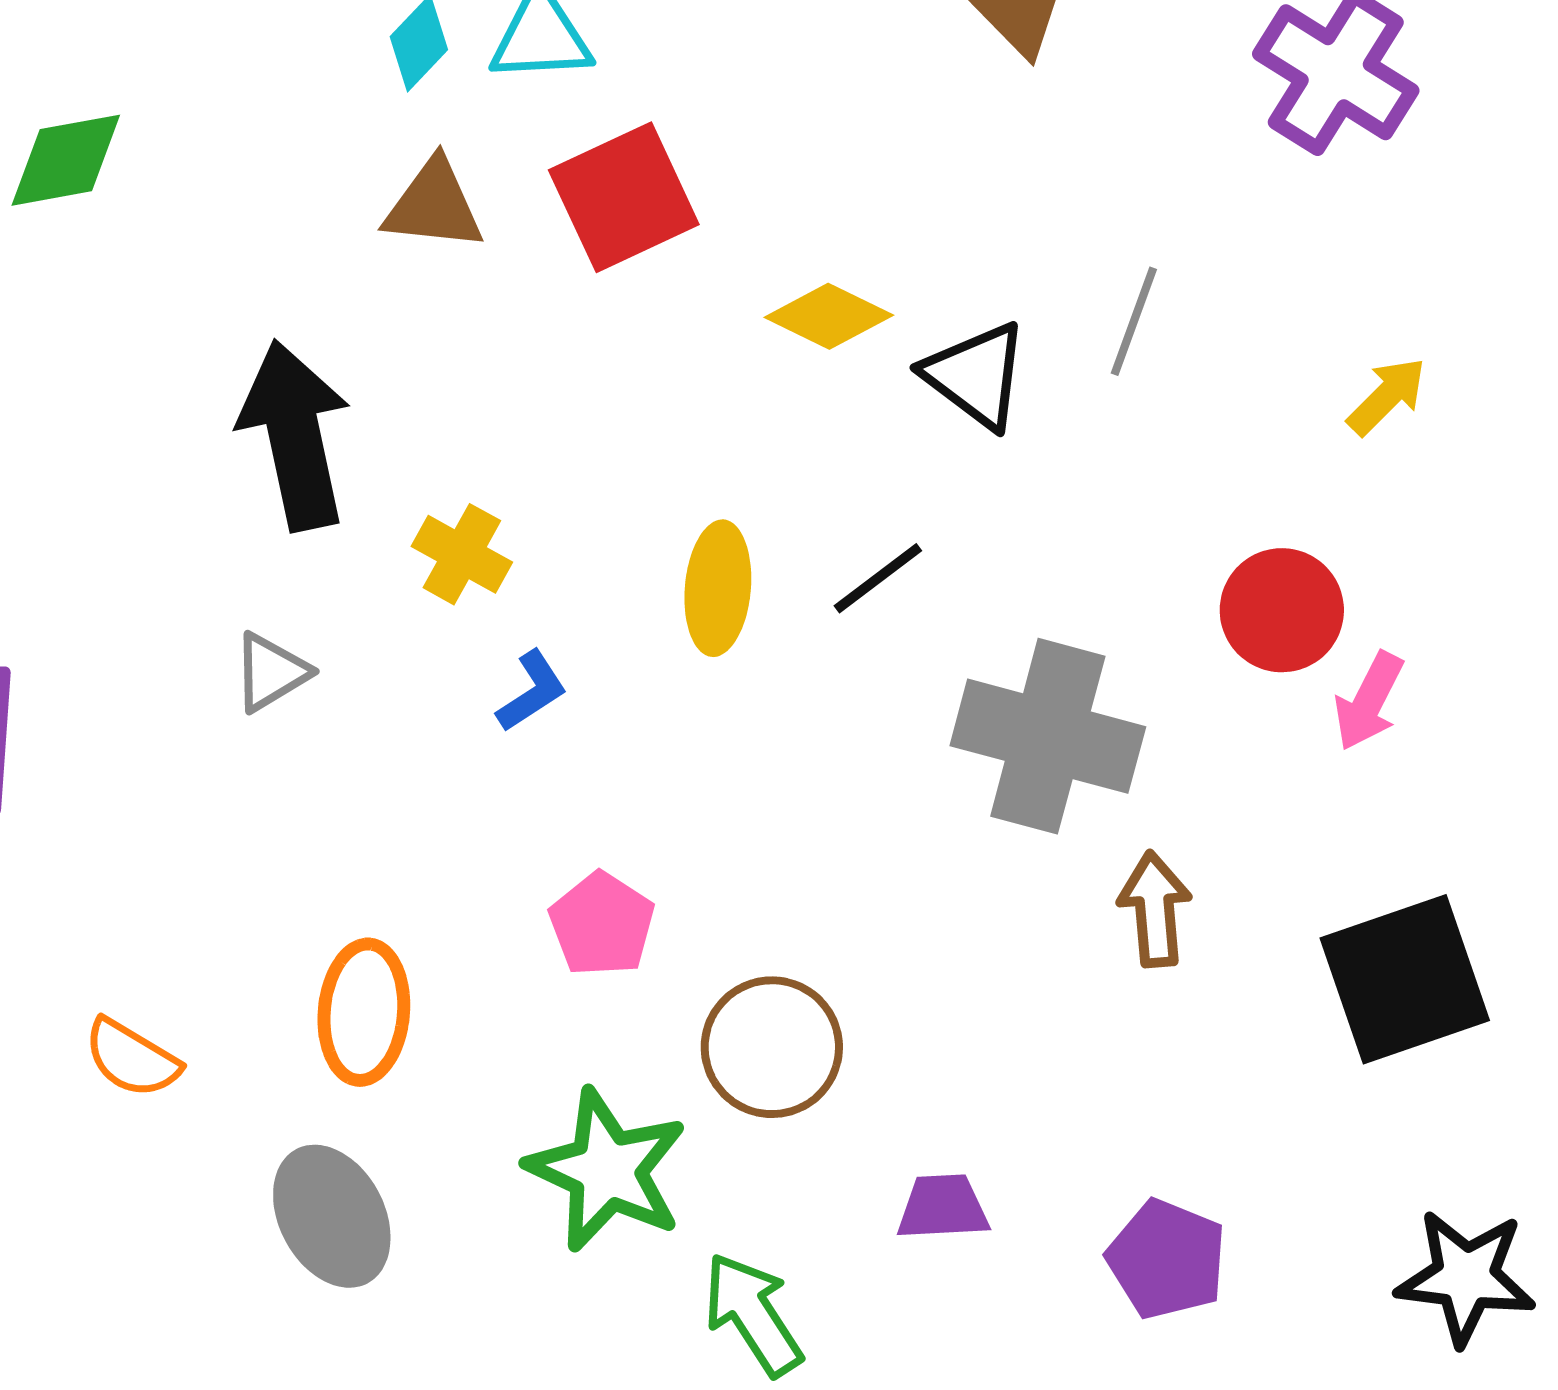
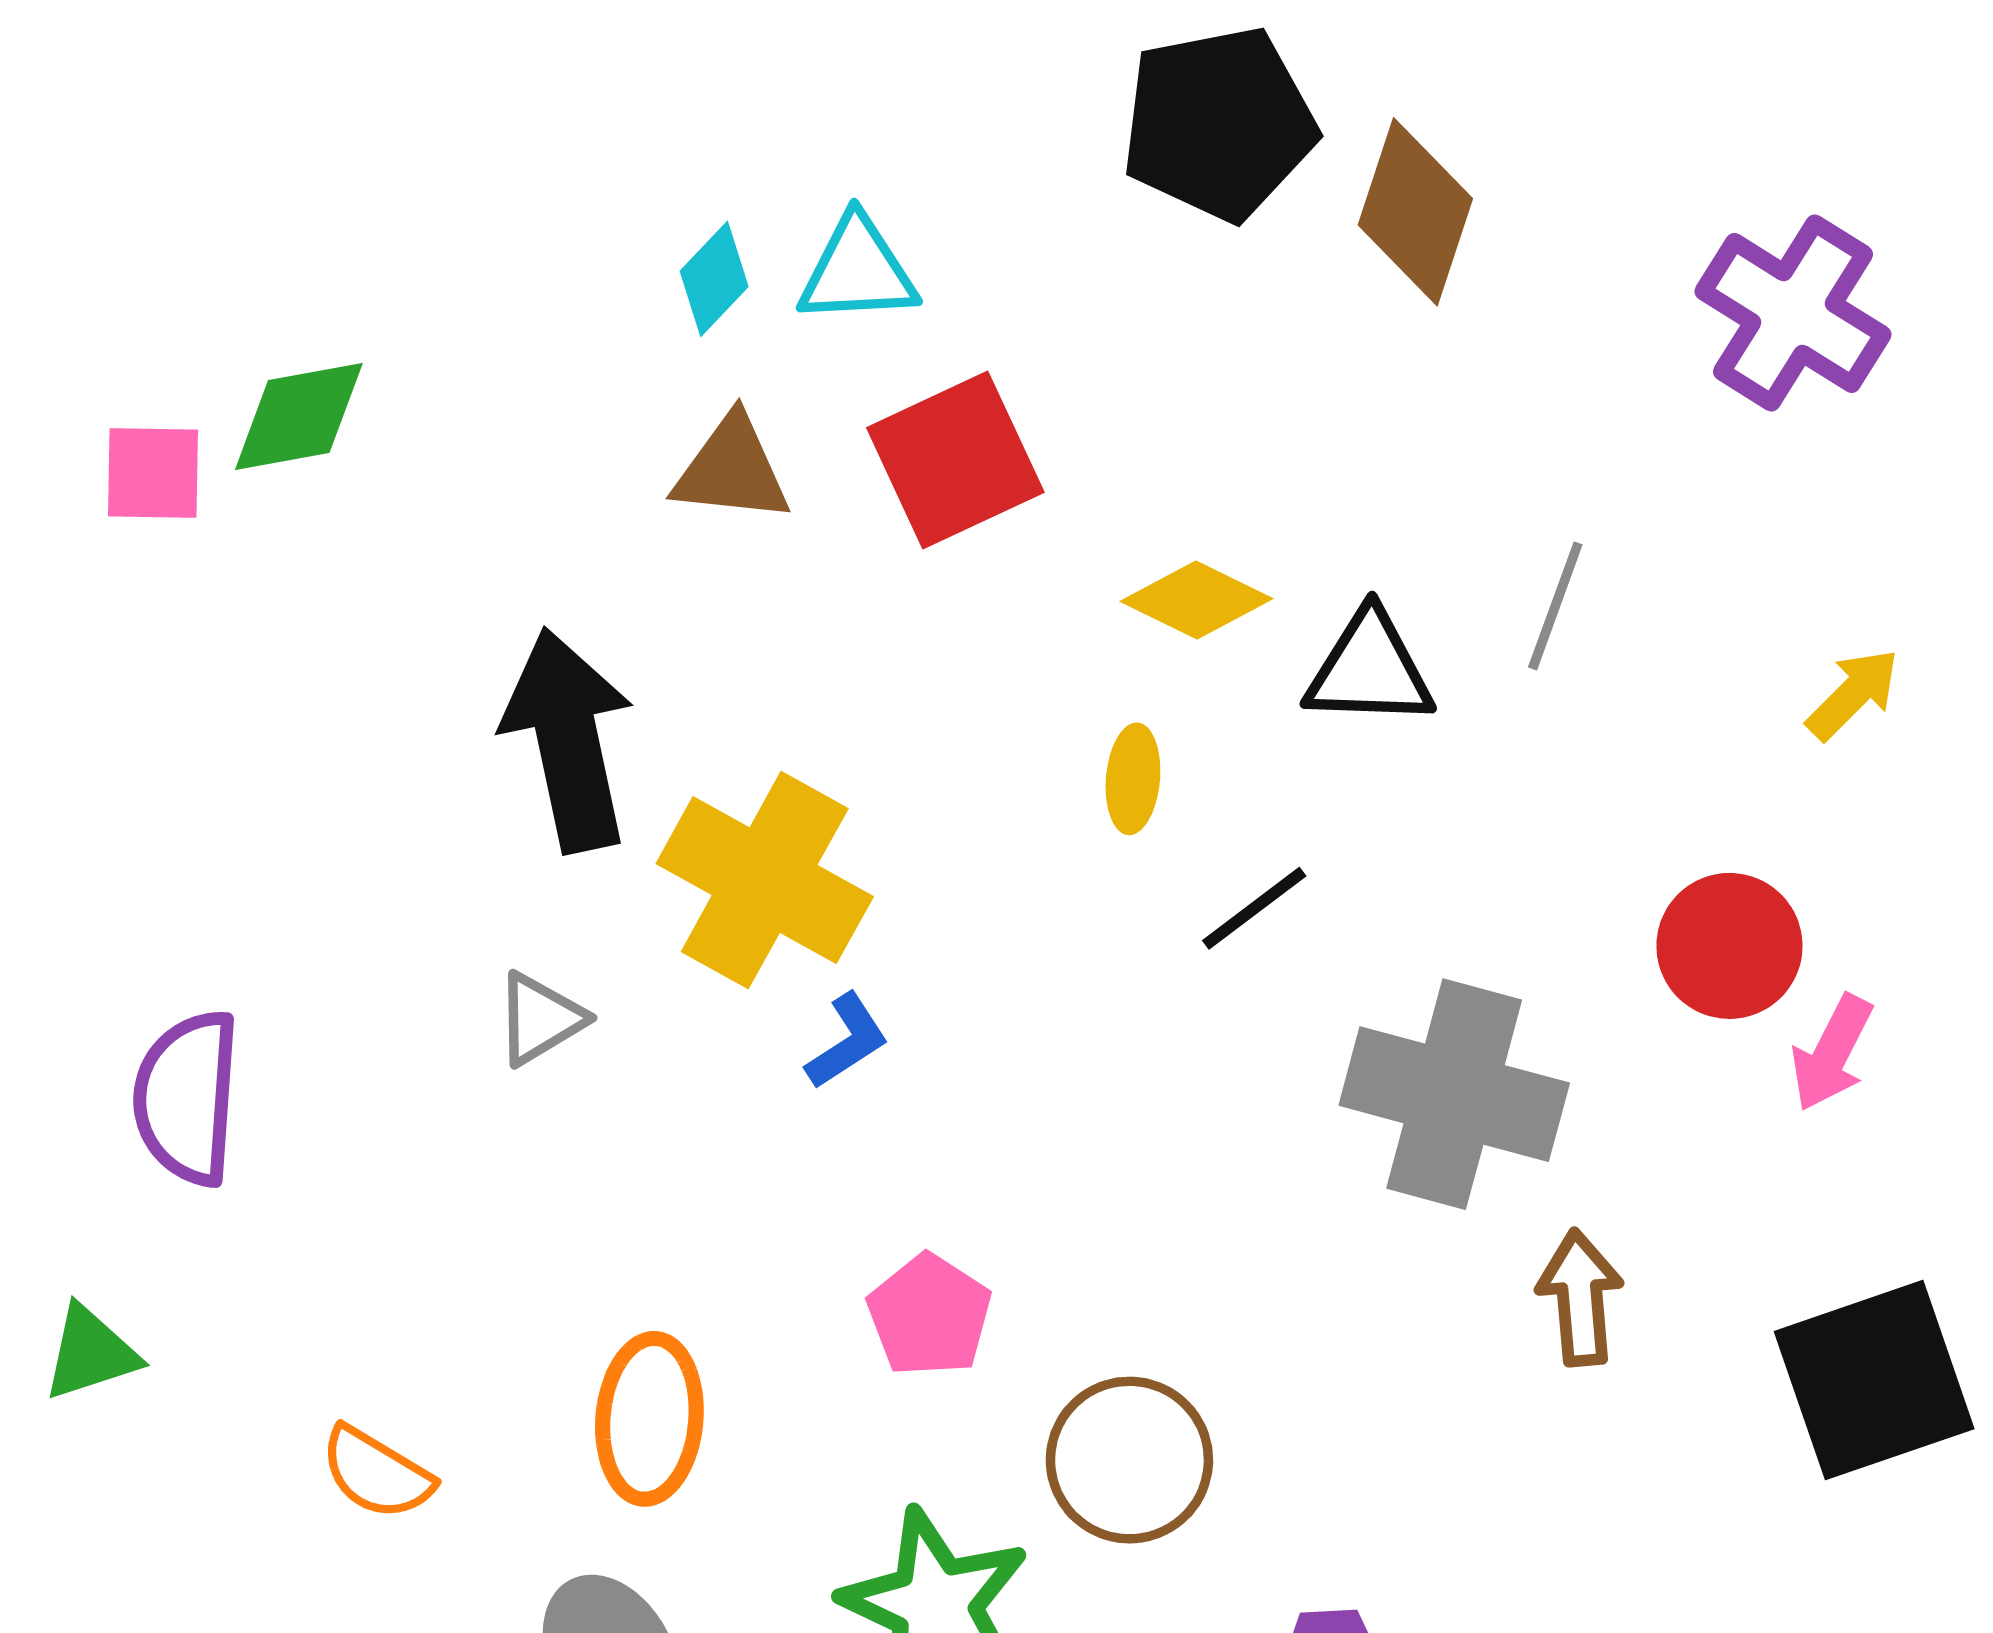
black triangle: (976, 375) -> (1369, 669), turned -35
yellow cross: (462, 554) -> (765, 880), size x1.8
yellow ellipse: (718, 588) -> (1133, 779), moved, size x0.7

